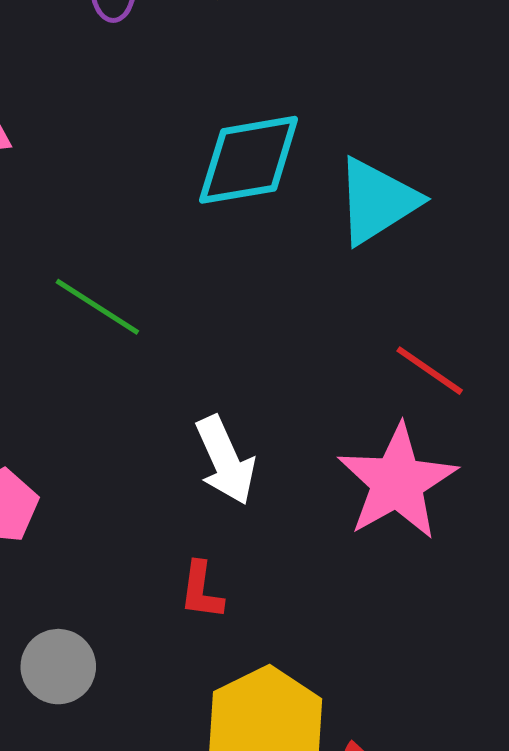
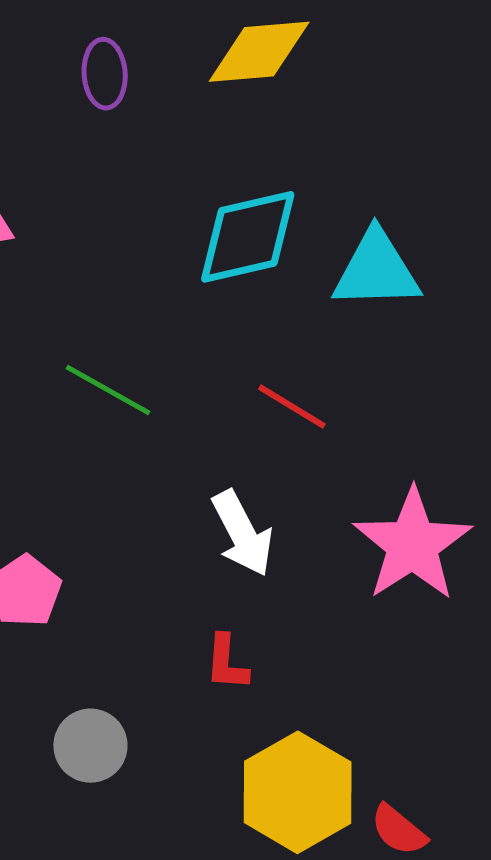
cyan triangle: (377, 201) -> (376, 270), turned 34
red line: (430, 371) -> (292, 407), moved

